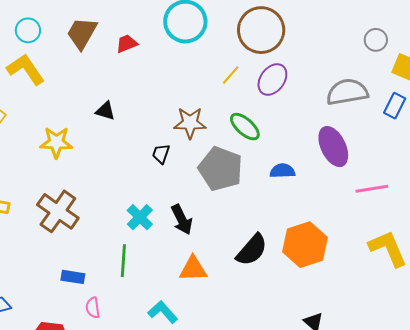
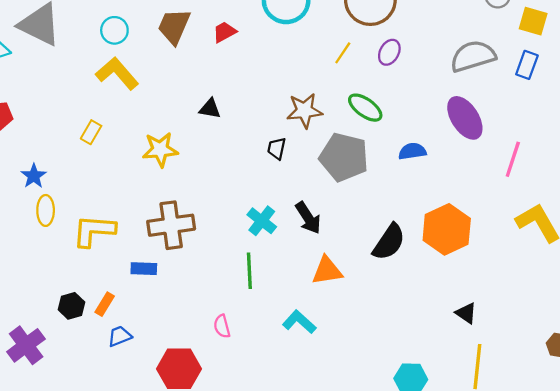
purple ellipse: (272, 79) -> (389, 52), size x0.7
pink line: (372, 189) -> (513, 159), turned -56
brown cross: (58, 211) -> (171, 225), turned -36
blue rectangle: (73, 277) -> (144, 269), moved

